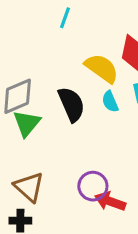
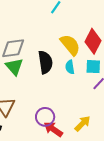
green triangle: (27, 123) -> (14, 67), turned -36

